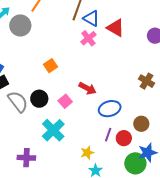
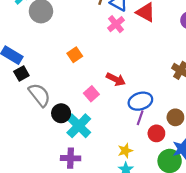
black circle: (39, 99) -> (61, 113), moved
purple line: (108, 135) -> (140, 118), moved
yellow star: (87, 153) -> (125, 151), moved
purple cross: (26, 158) -> (71, 158), moved

